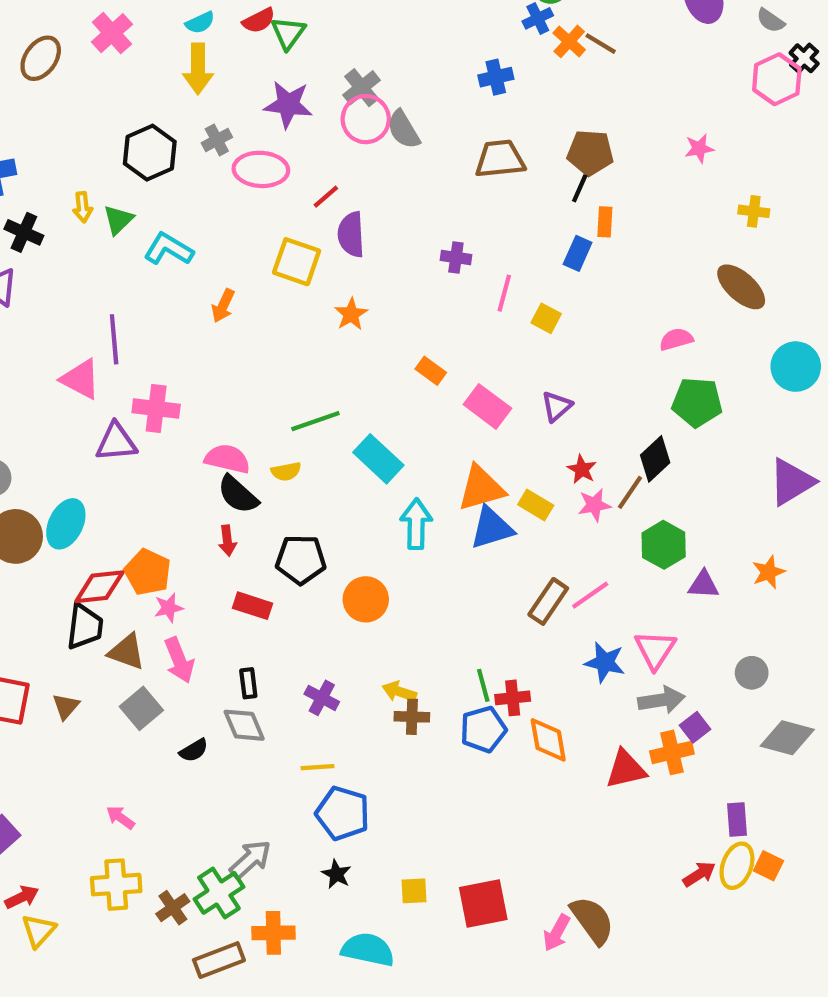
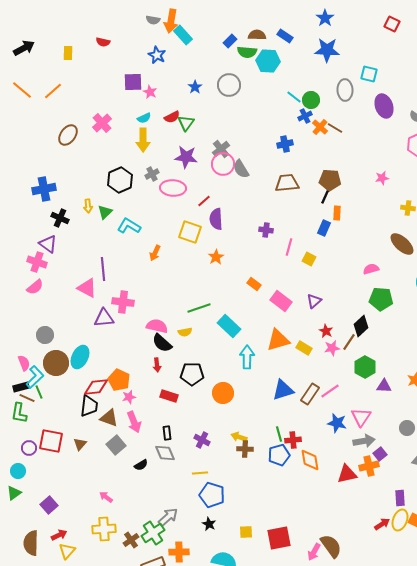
blue triangle: (492, 528) -> (283, 390), moved

